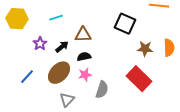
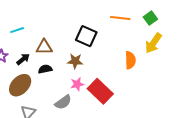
brown star: (145, 49) -> (75, 61), moved
pink star: (85, 75) -> (77, 84), moved
gray semicircle: (102, 90) -> (63, 102), turned 36

